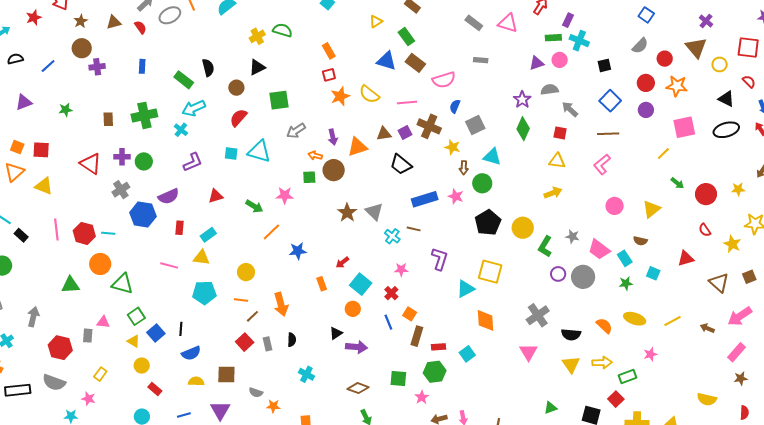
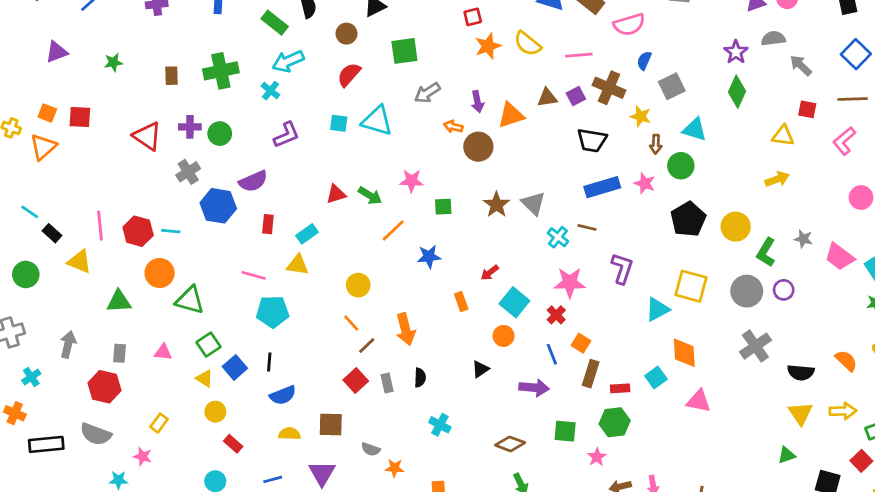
red square: (560, 133) -> (807, 109), moved
black trapezoid: (401, 164) -> (592, 140), moved, turned -30
green square: (309, 177) -> (443, 207), moved
yellow triangle: (44, 186) -> (80, 262), moved
red triangle: (216, 196) -> (336, 194), moved
pink star: (401, 270) -> (570, 283), size x1.6
gray circle: (583, 277) -> (747, 291), moved
cyan pentagon: (204, 293) -> (273, 312), moved
orange line: (241, 300) -> (351, 323), turned 40
gray rectangle: (88, 336) -> (119, 353), moved
purple arrow: (356, 347) -> (534, 388), moved
pink triangle: (528, 352) -> (699, 401), moved, turned -48
cyan square: (467, 354) -> (656, 378), moved
green triangle: (550, 408) -> (787, 455), moved

